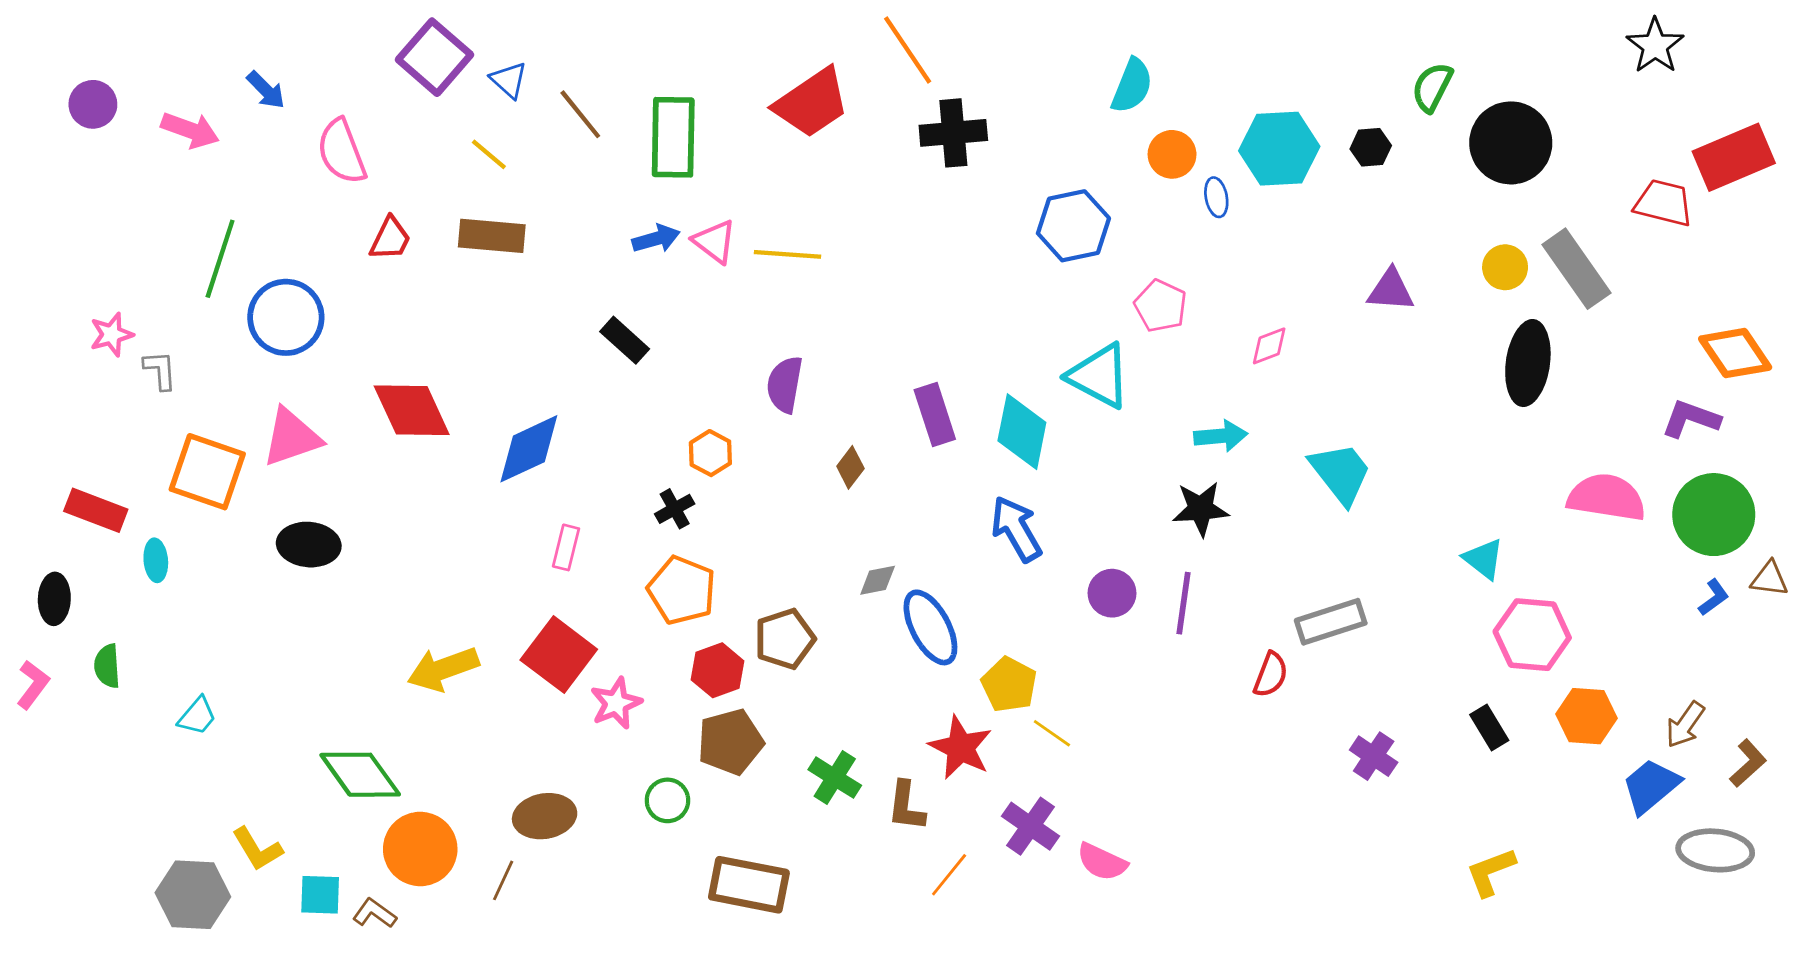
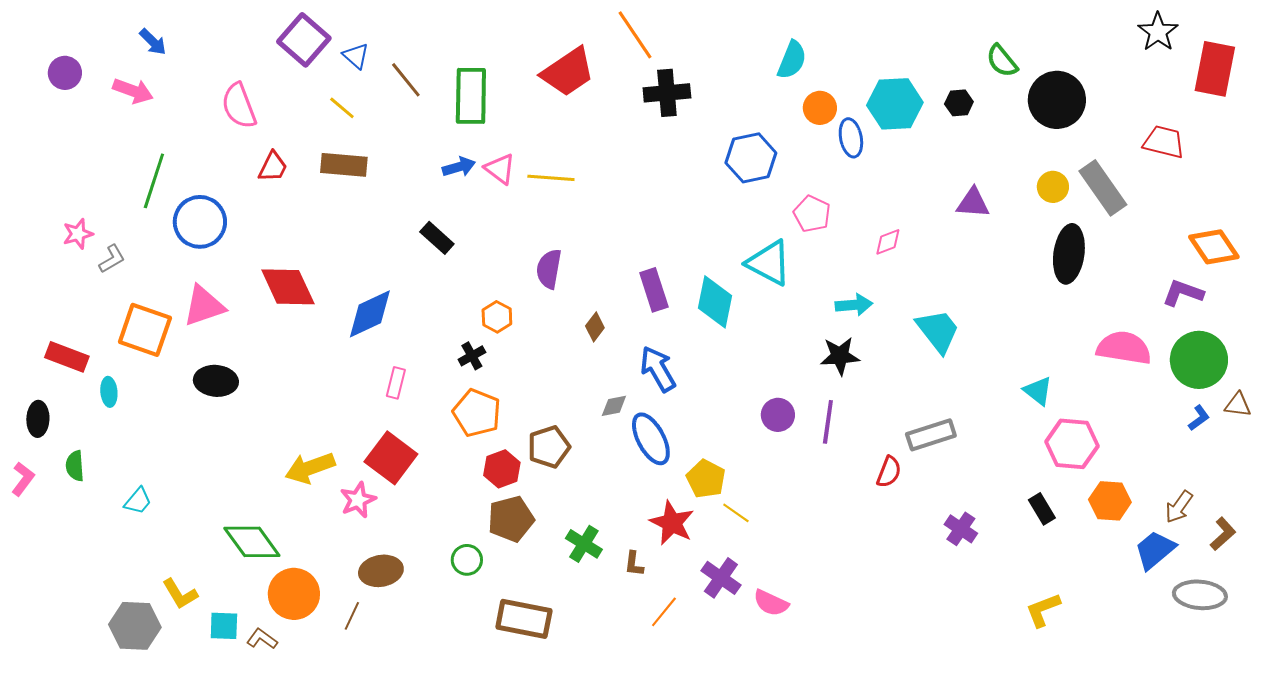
green semicircle: (1432, 87) -> (1002, 61), turned -66
blue arrow: (266, 90) -> (153, 42), moved
red rectangle: (1734, 157) -> (1215, 69), moved, turned -56
blue ellipse: (1216, 197) -> (851, 138), size x1.4
gray L-shape: (160, 370) -> (112, 259), turned 64
blue arrow: (1016, 529) -> (658, 369), moved
pink star: (616, 703) -> (358, 500), moved
brown L-shape: (906, 806) -> (634, 564), size x0.7

